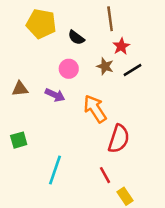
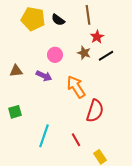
black semicircle: (76, 38) -> (58, 20), moved
red line: (105, 175) -> (76, 140), moved

